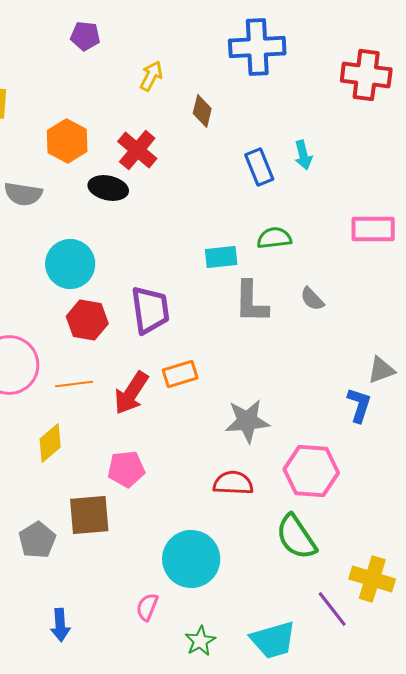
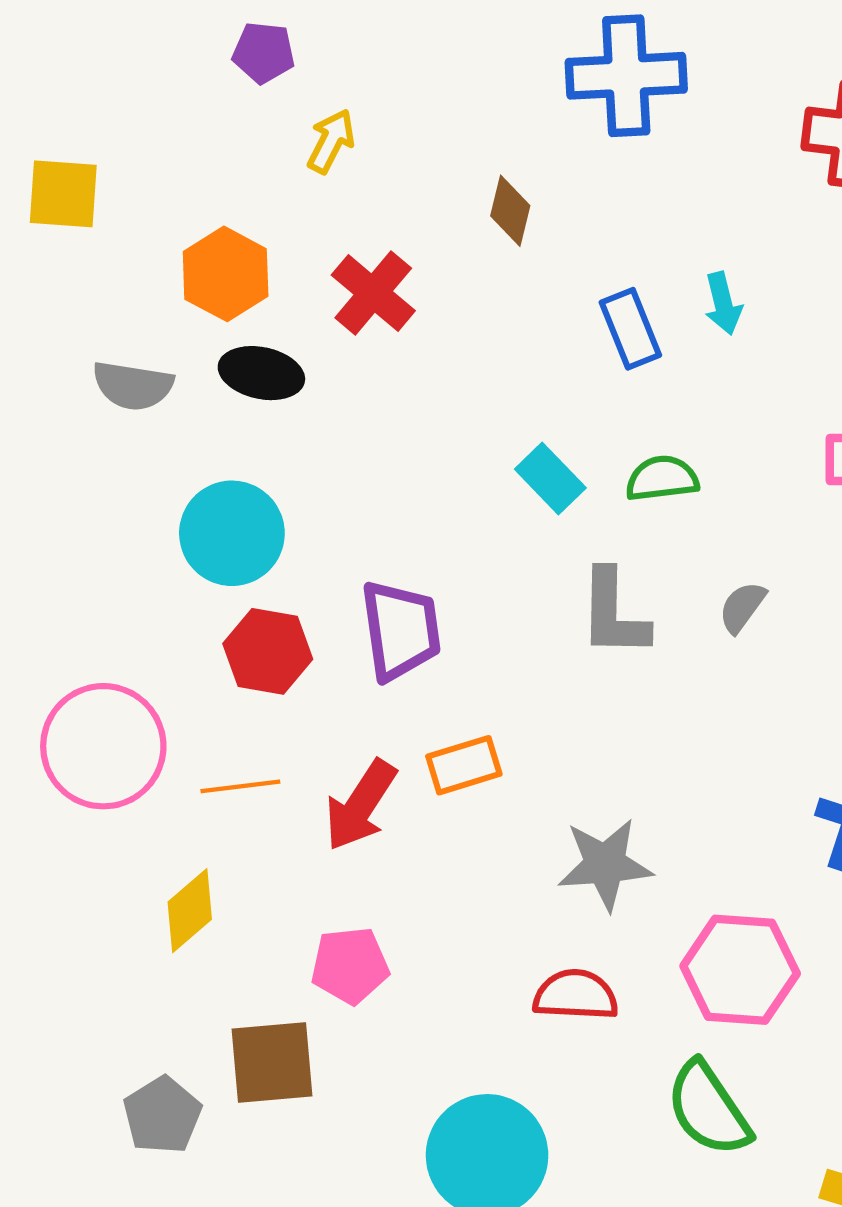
yellow arrow: (151, 76) -> (331, 141), moved
black ellipse: (108, 188) -> (261, 373), moved
cyan rectangle: (221, 257) -> (550, 478), moved, turned 52
gray semicircle: (312, 299) -> (742, 607), turned 80

